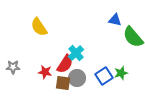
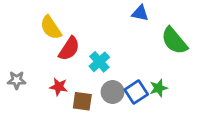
blue triangle: (115, 20) -> (140, 13), moved
red semicircle: (65, 64) -> (69, 49), moved
gray circle: (77, 78) -> (113, 92), moved

